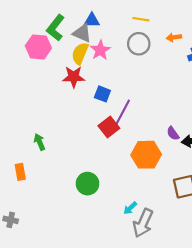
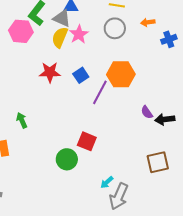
red star: (74, 77) -> (50, 72), moved
blue square: (102, 94) -> (81, 75), turned 35
red square: (109, 127) -> (87, 141), moved, turned -30
orange hexagon: (146, 155) -> (121, 74), moved

